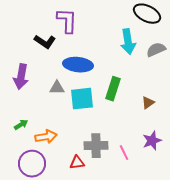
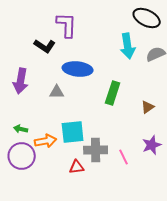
cyan square: (82, 99) -> (73, 132), moved
green arrow: (21, 125) -> (21, 129), turned -136
purple circle: (32, 164) -> (22, 156), moved

